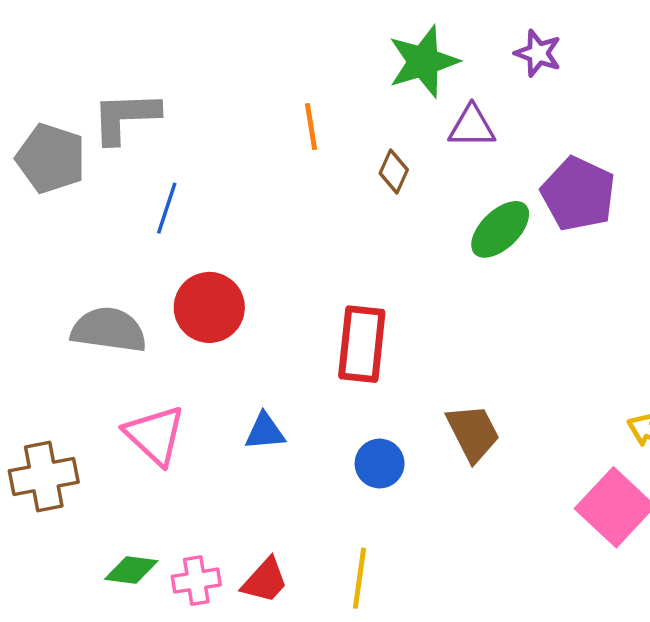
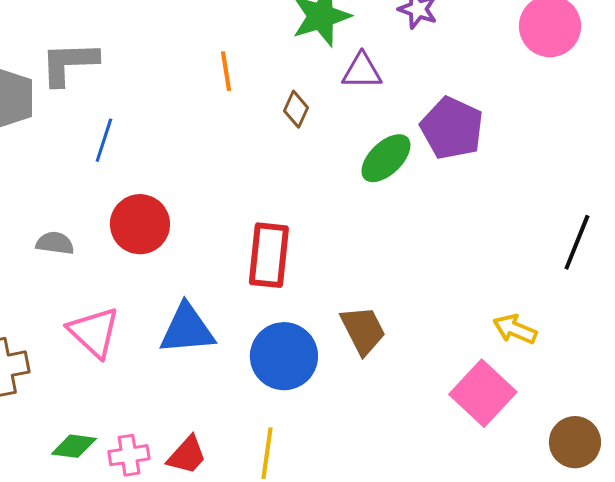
gray semicircle: (109, 330) -> (55, 243), size x0.6
blue triangle: (265, 432) -> (187, 329), size x1.6
blue circle: (380, 464) -> (284, 356), size x1.6

